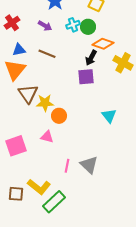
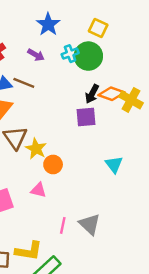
green circle: (88, 27) -> (88, 56), size x1.5
orange diamond: (103, 44) -> (112, 94), moved
brown line: (47, 54) -> (24, 83), moved
yellow star: (45, 103) -> (36, 149), turned 30
yellow L-shape: (39, 187) -> (29, 251), turned -30

